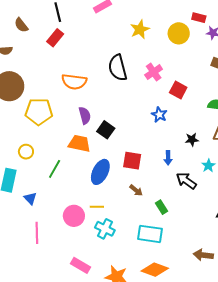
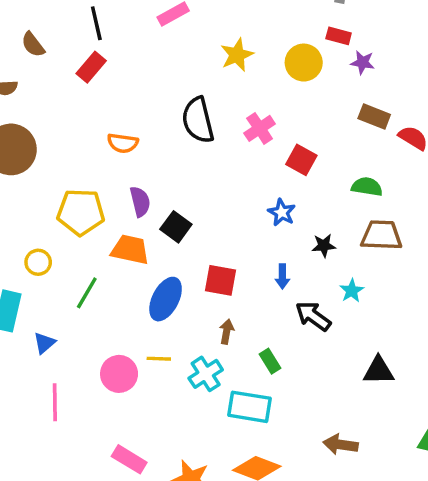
orange semicircle: (74, 82) -> (123, 143), size x0.7
yellow pentagon: (39, 112) -> (81, 212), moved
blue star: (159, 115) -> (282, 212), moved
brown arrow: (136, 190) -> (227, 332), turned -120
blue triangle: (30, 198) -> (44, 343), turned 32
cyan cross: (105, 229) -> (206, 374), moved, turned 30

